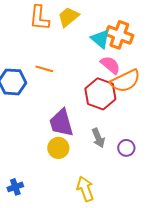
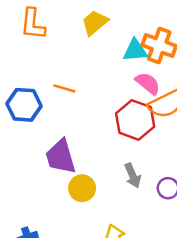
orange L-shape: (39, 18) -> (33, 24), moved
cyan triangle: (100, 39) -> (135, 51), turned -45
purple trapezoid: (61, 123) -> (61, 157), moved

